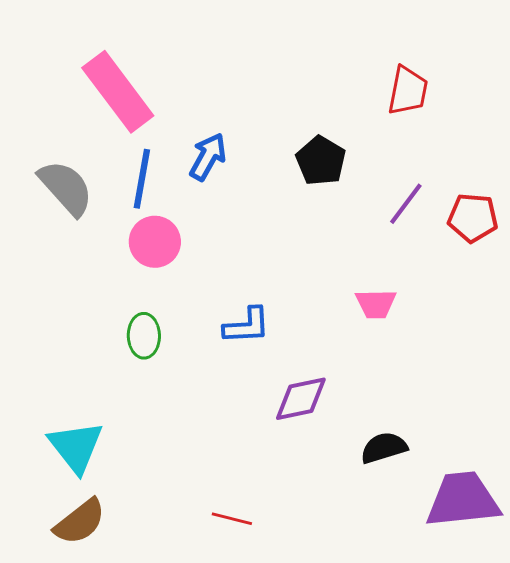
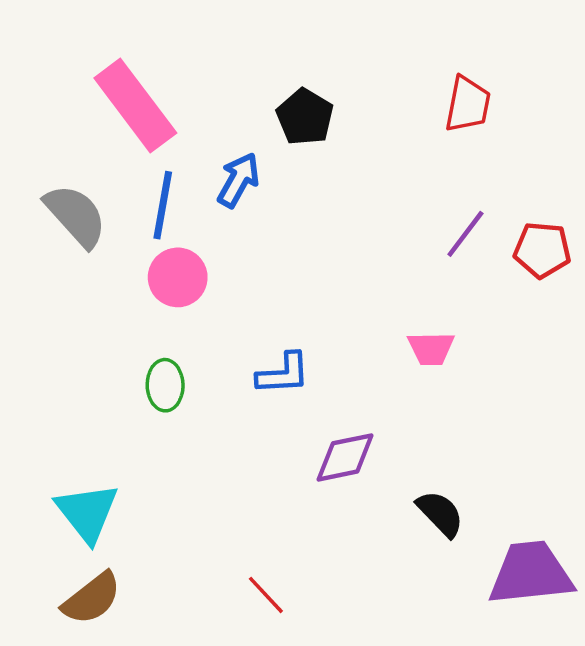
black pentagon: (321, 161) -> (305, 117), moved
black semicircle: (384, 448) -> (440, 514), turned 63
red line: (232, 519) -> (266, 595), turned 33

